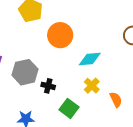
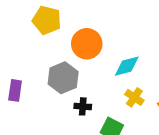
gray hexagon: (25, 72) -> (63, 78), moved

